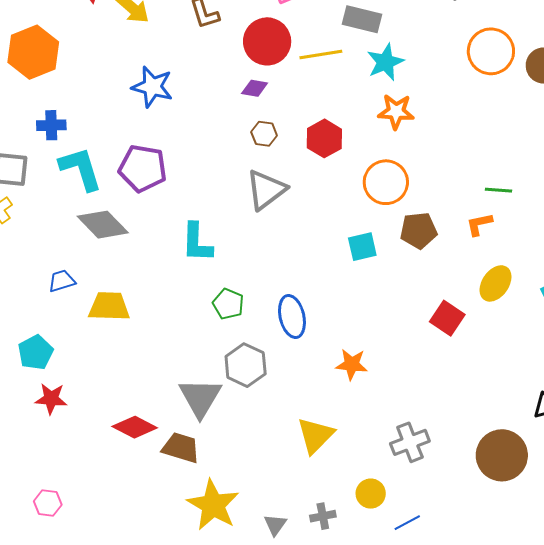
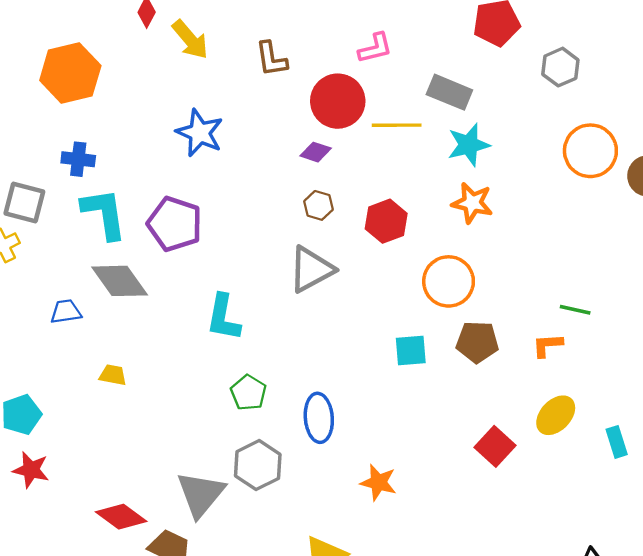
blue trapezoid: (62, 281) -> (66, 312), moved
yellow trapezoid: (109, 306) -> (113, 375), size x0.6

